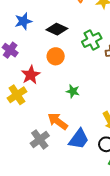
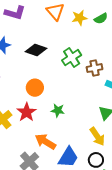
orange circle: (56, 56) -> (35, 88), moved
red star: (31, 75) -> (27, 112), moved

